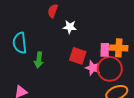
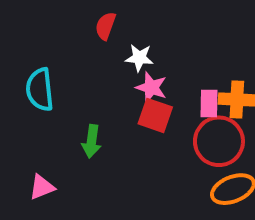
green arrow: (39, 60) -> (92, 141), moved
pink star: (93, 68) -> (151, 88), moved

